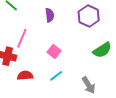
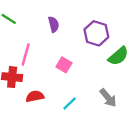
purple hexagon: (89, 16) -> (96, 33), moved
cyan line: (56, 76) -> (70, 103), moved

